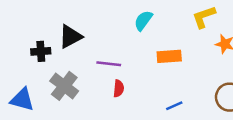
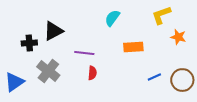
blue triangle: (22, 100) -> (14, 82), turned -50
blue line: (174, 106) -> (154, 77), moved

